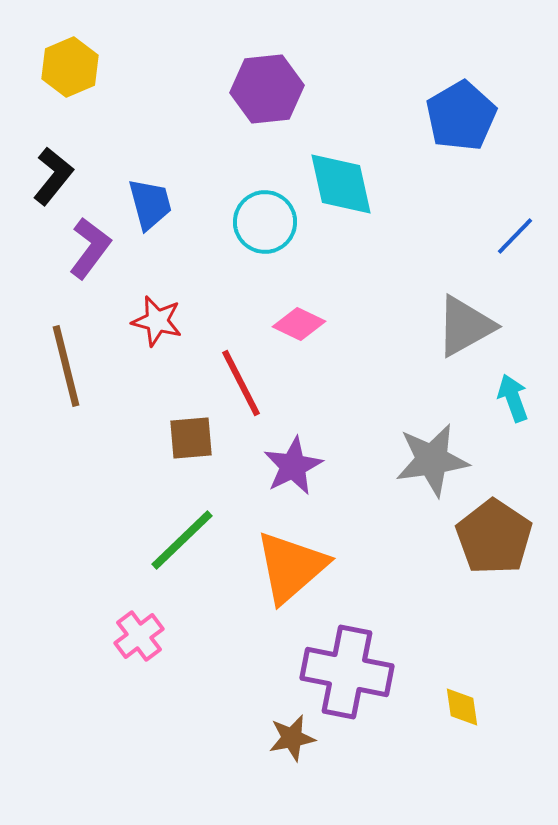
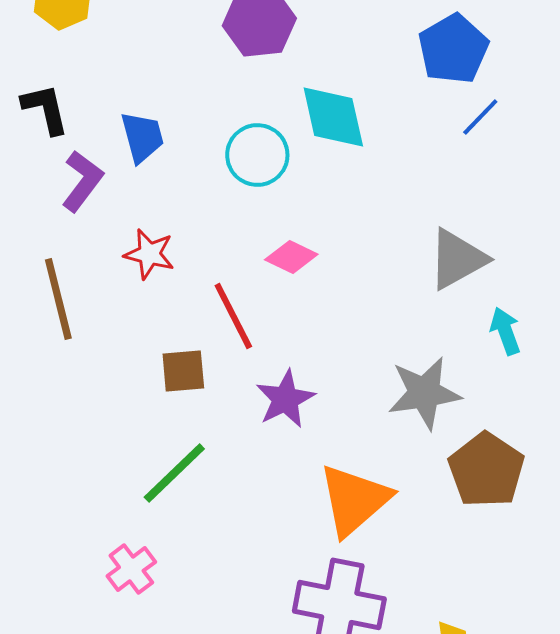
black L-shape: (53, 176) -> (45, 109), turned -52
blue line: (515, 236) -> (480, 117), moved
orange triangle: (291, 567) -> (354, 500), moved

